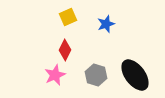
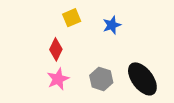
red diamond: (65, 50) -> (56, 49), moved

